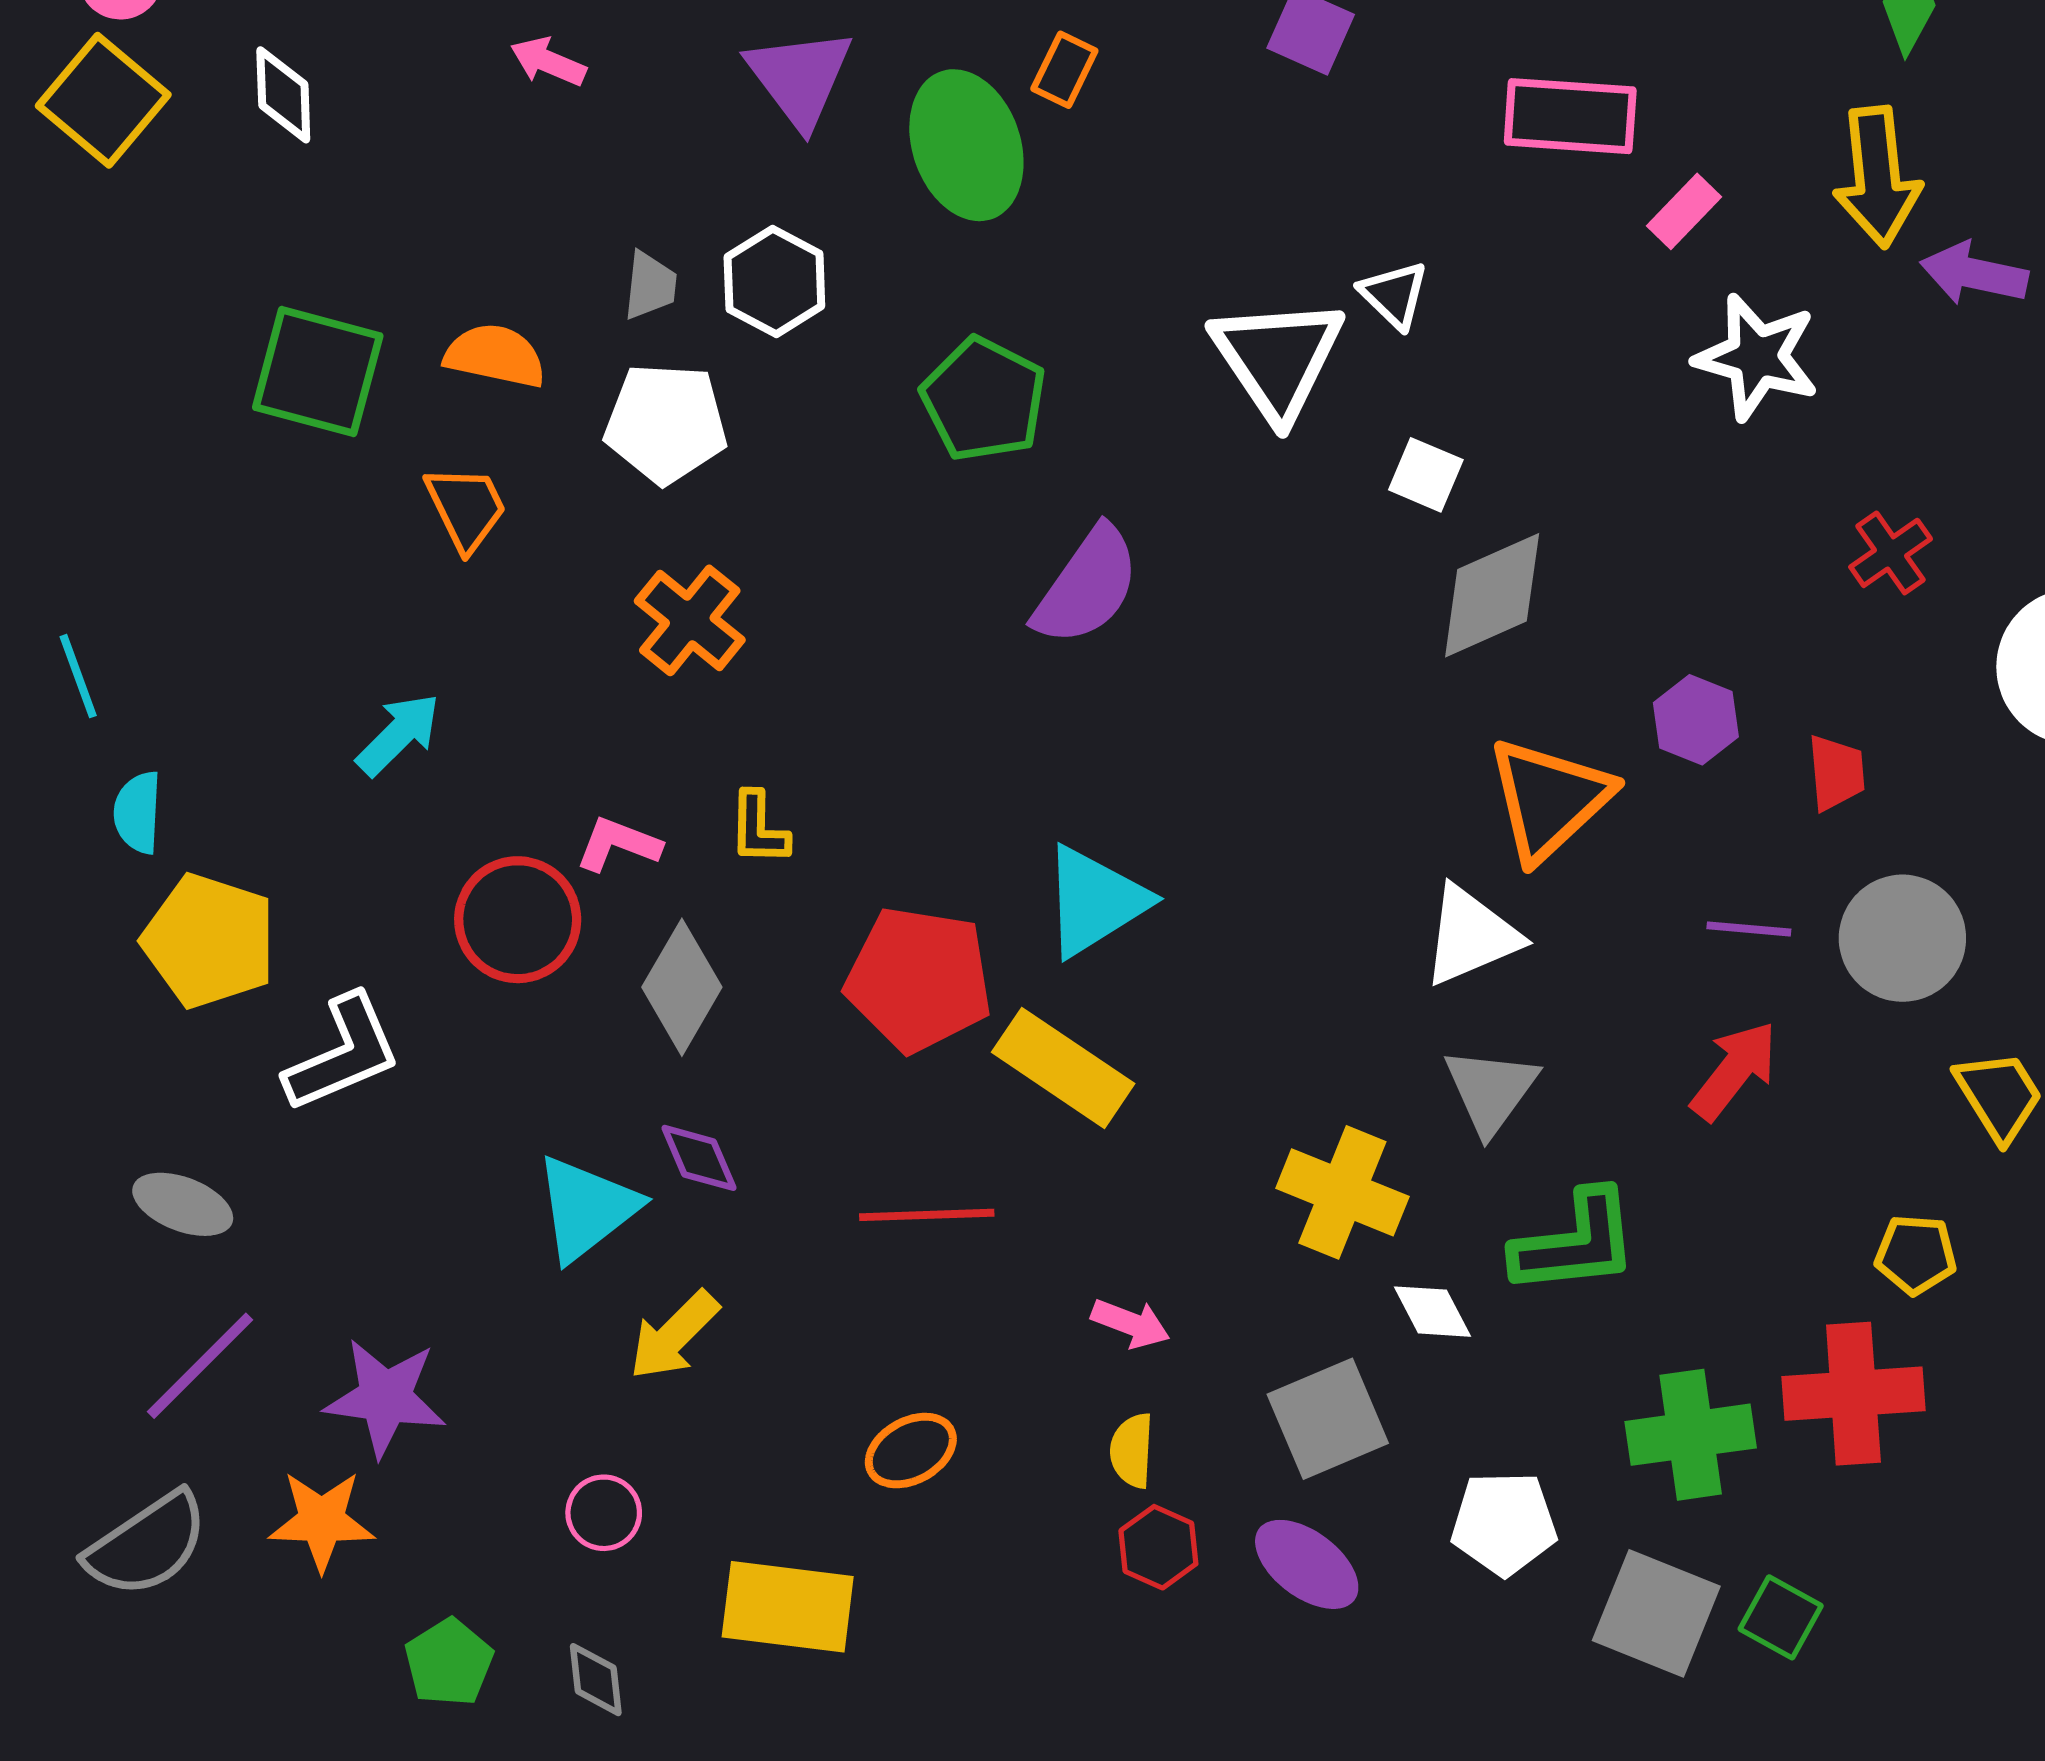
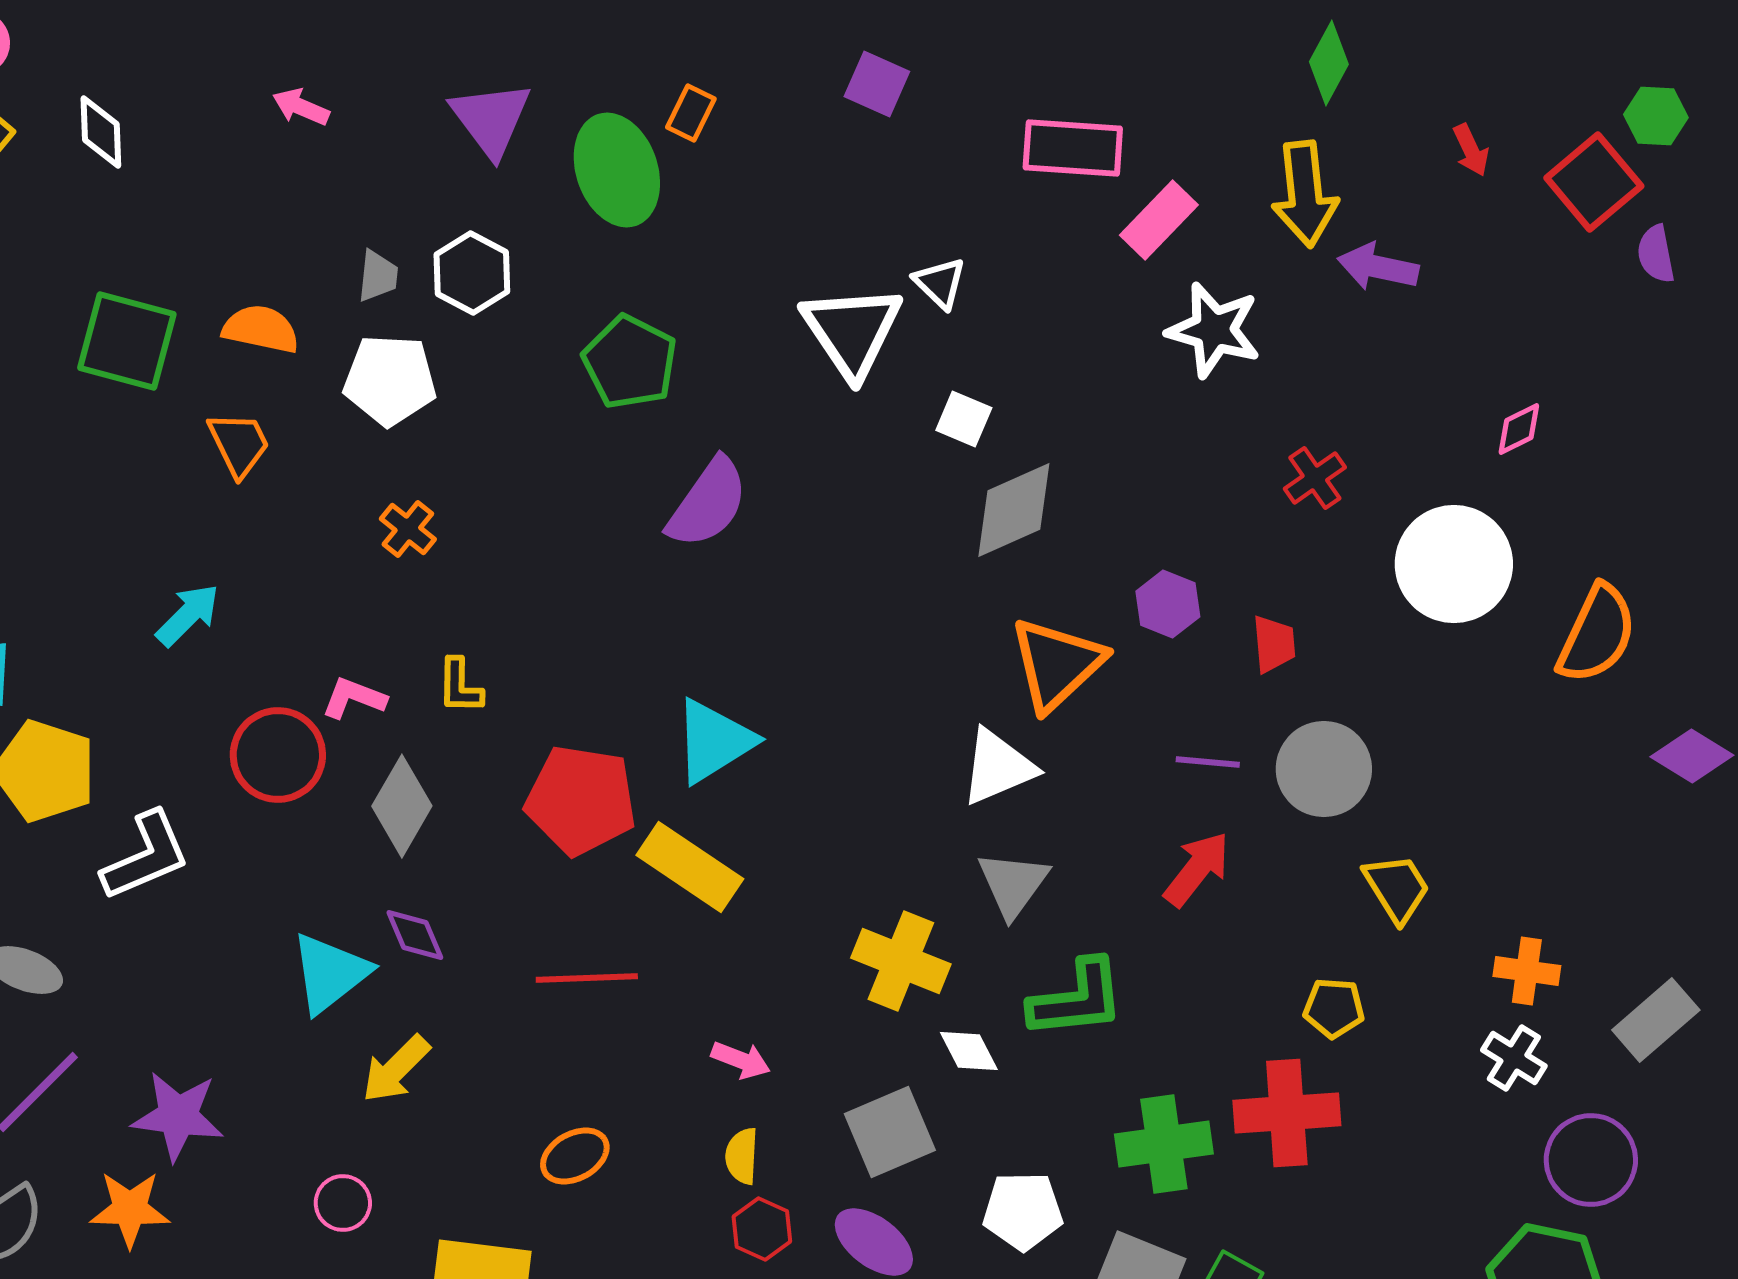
pink rectangle: (1684, 211) -> (1159, 220), size x1.4
orange cross: (690, 620) -> (408, 529), size x0.7

